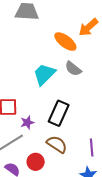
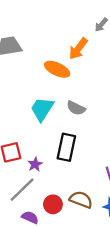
gray semicircle: (73, 69) -> (76, 108), moved
brown semicircle: (57, 144) -> (81, 200), moved

